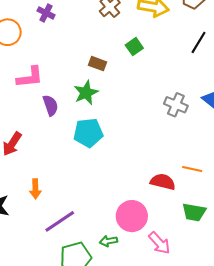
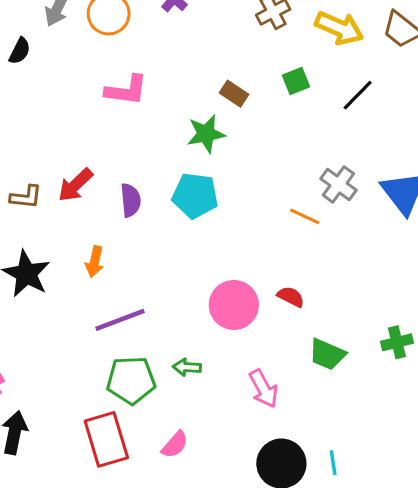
black line: (198, 42) -> (358, 95), moved
purple semicircle: (50, 105) -> (131, 200), moved
orange line: (192, 169) -> (305, 216), moved
red semicircle: (163, 182) -> (291, 297), size x0.7
pink circle: (132, 216) -> (234, 305), moved

